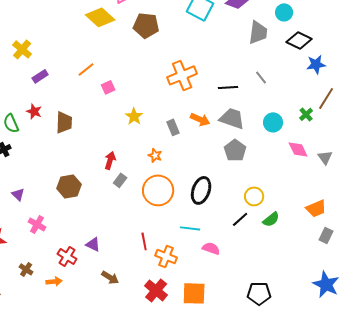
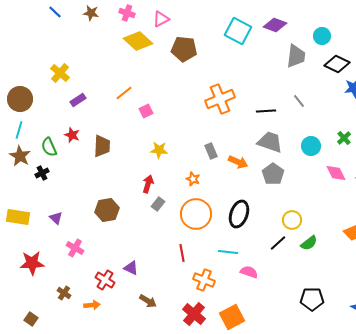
yellow star: (134, 116) -> (159, 150), moved, turned -30
orange arrow: (200, 119) -> (238, 162), moved
red line: (144, 241) -> (182, 253), moved
orange square: (194, 293) -> (232, 317), turned -30
black pentagon: (259, 293) -> (312, 299), moved

